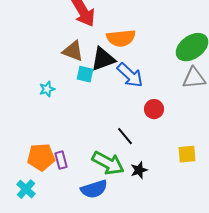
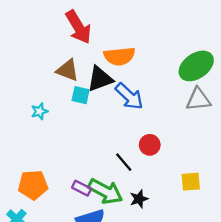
red circle: (154, 109) -> (150, 145), moved
purple rectangle: (61, 160) -> (82, 188), moved, turned -48

